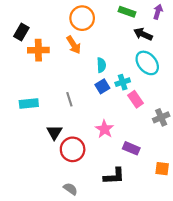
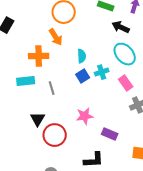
orange cross: (38, 50) -> (39, 56), moved
pink rectangle: (135, 99) -> (126, 83), moved
cyan rectangle: (29, 103) -> (26, 81), moved
pink star: (105, 129) -> (85, 116), turned 30

